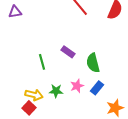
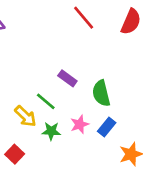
green line: (42, 62) -> (46, 101), moved, turned -35
yellow arrow: (34, 95) -> (25, 116), moved, turned 30

